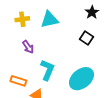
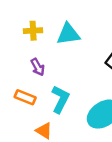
orange rectangle: (18, 81) -> (25, 97), moved

